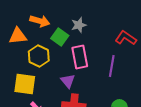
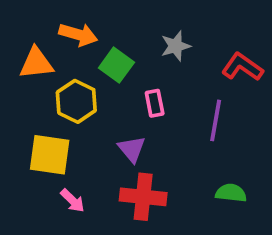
gray star: (79, 25) -> (176, 46), moved
pink rectangle: (80, 57) -> (155, 103), size x0.6

